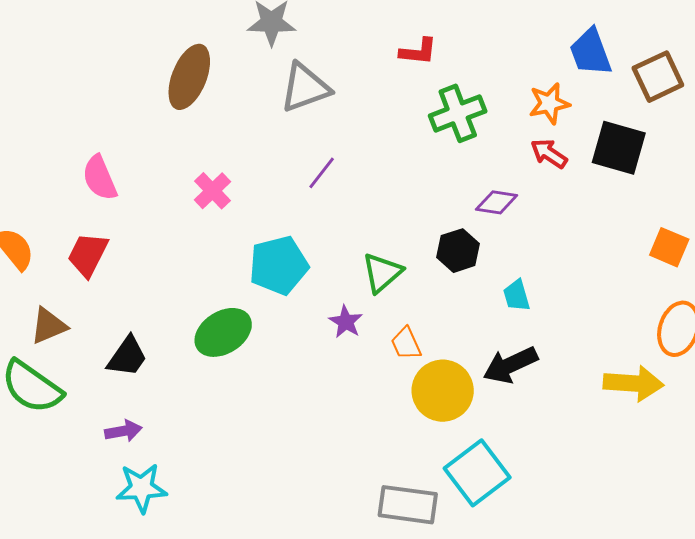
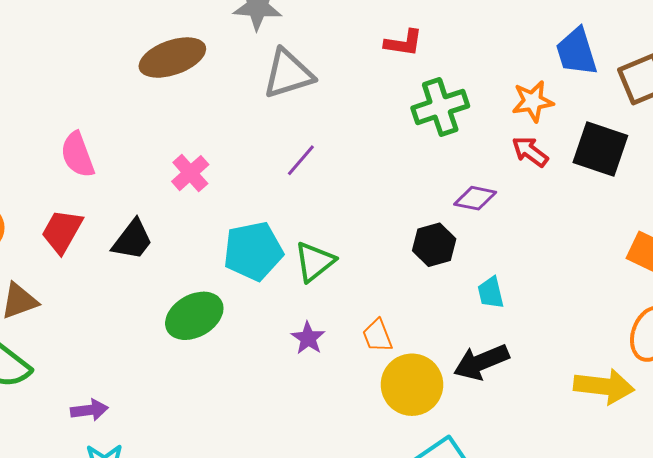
brown ellipse: (189, 77) -> (172, 58), turned 46
green triangle: (382, 273) -> (315, 262), moved
purple star: (346, 322) -> (308, 338), moved
black trapezoid: (127, 357) -> (132, 240), moved

